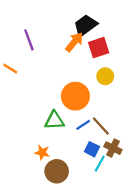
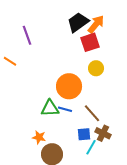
orange arrow: (74, 42) -> (96, 24), moved
blue line: (83, 125) -> (65, 109), moved, turned 48
blue square: (92, 149) -> (84, 134), turned -32

